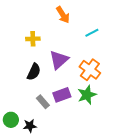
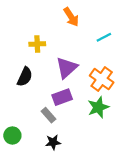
black semicircle: (34, 72) -> (25, 77), moved
purple rectangle: (62, 95) -> (62, 97), moved
black star: (30, 126) -> (53, 142), moved

